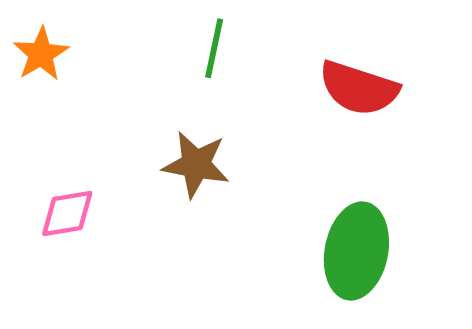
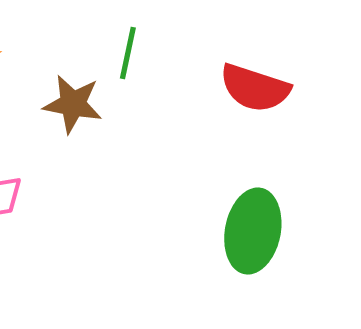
brown star: (196, 164) -> (73, 104), moved

